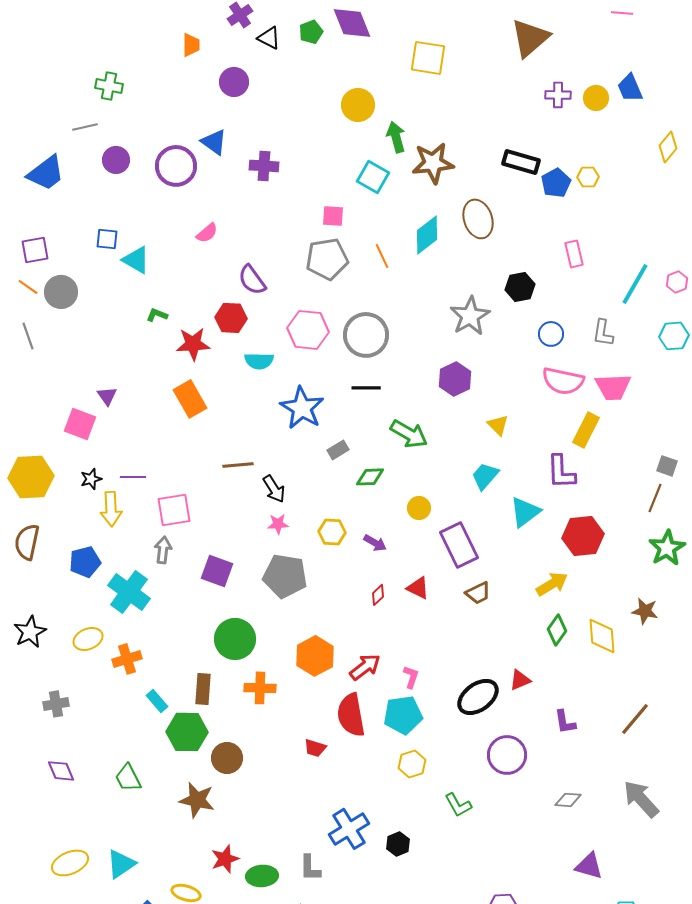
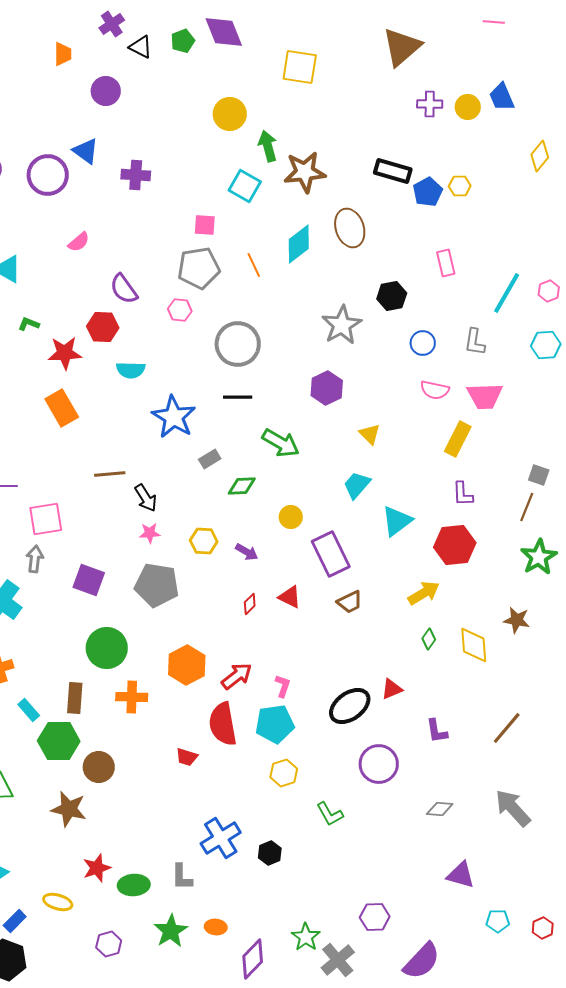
pink hexagon: (308, 330) -> (180, 310), moved, size x0.6
pink semicircle: (563, 381) -> (435, 390), size x0.7
purple L-shape: (561, 472) -> (463, 494), moved, size x0.7
green diamond: (557, 630) -> (429, 639), size x0.7

